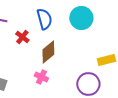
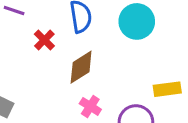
pink cross: (41, 77) -> (90, 106), moved

